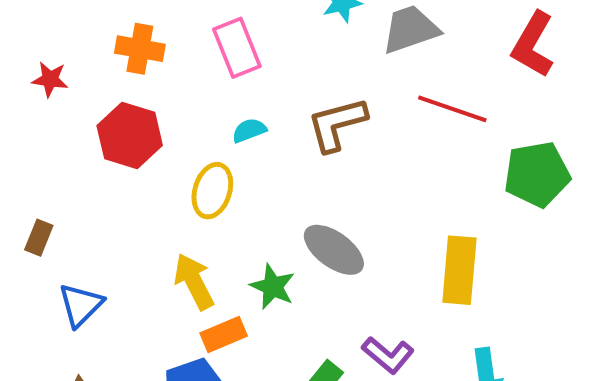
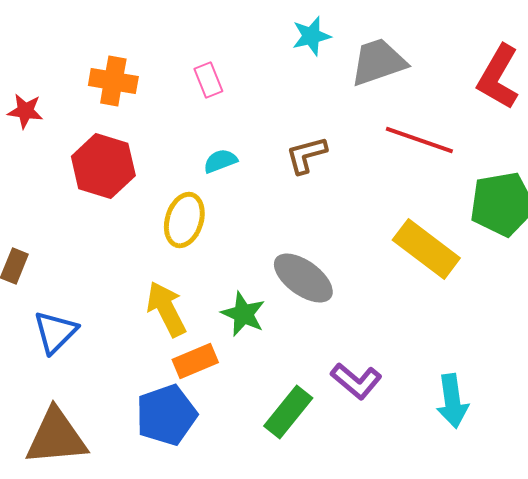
pink rectangle: (237, 48) -> (208, 80), size x0.6
brown L-shape: (337, 124) -> (306, 155), size x0.7
yellow rectangle: (459, 270) -> (426, 249), moved, turned -58

